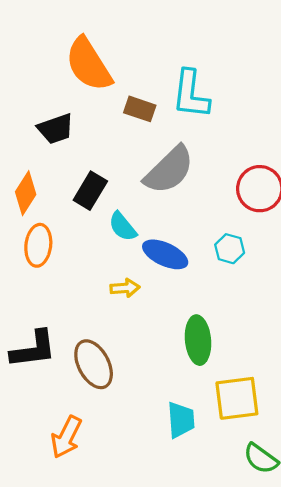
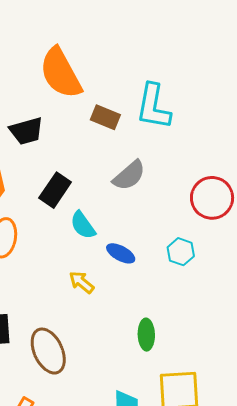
gray semicircle: (169, 170) -> (129, 175), size x0.7
blue ellipse: (165, 254) -> (121, 253), size x0.7
yellow arrow: (125, 288) -> (82, 282), turned -140
green ellipse: (198, 340) -> (146, 335), size x0.7

